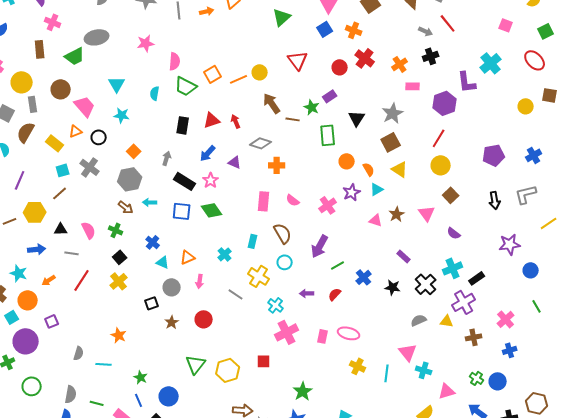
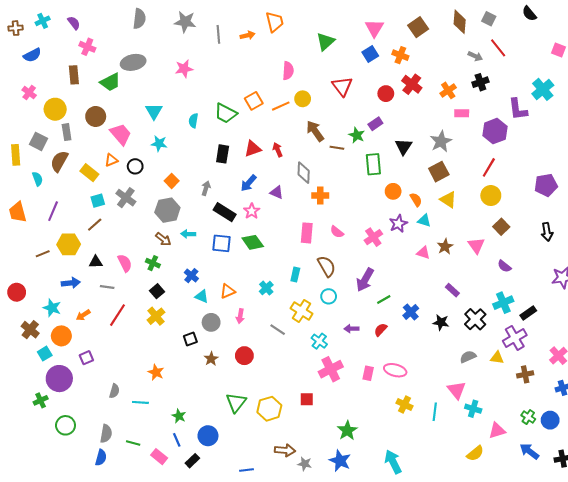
pink semicircle: (175, 61) -> (288, 71), moved
gray diamond: (261, 143) -> (304, 173), turned 75
cyan triangle: (377, 189) -> (424, 220), turned 48

